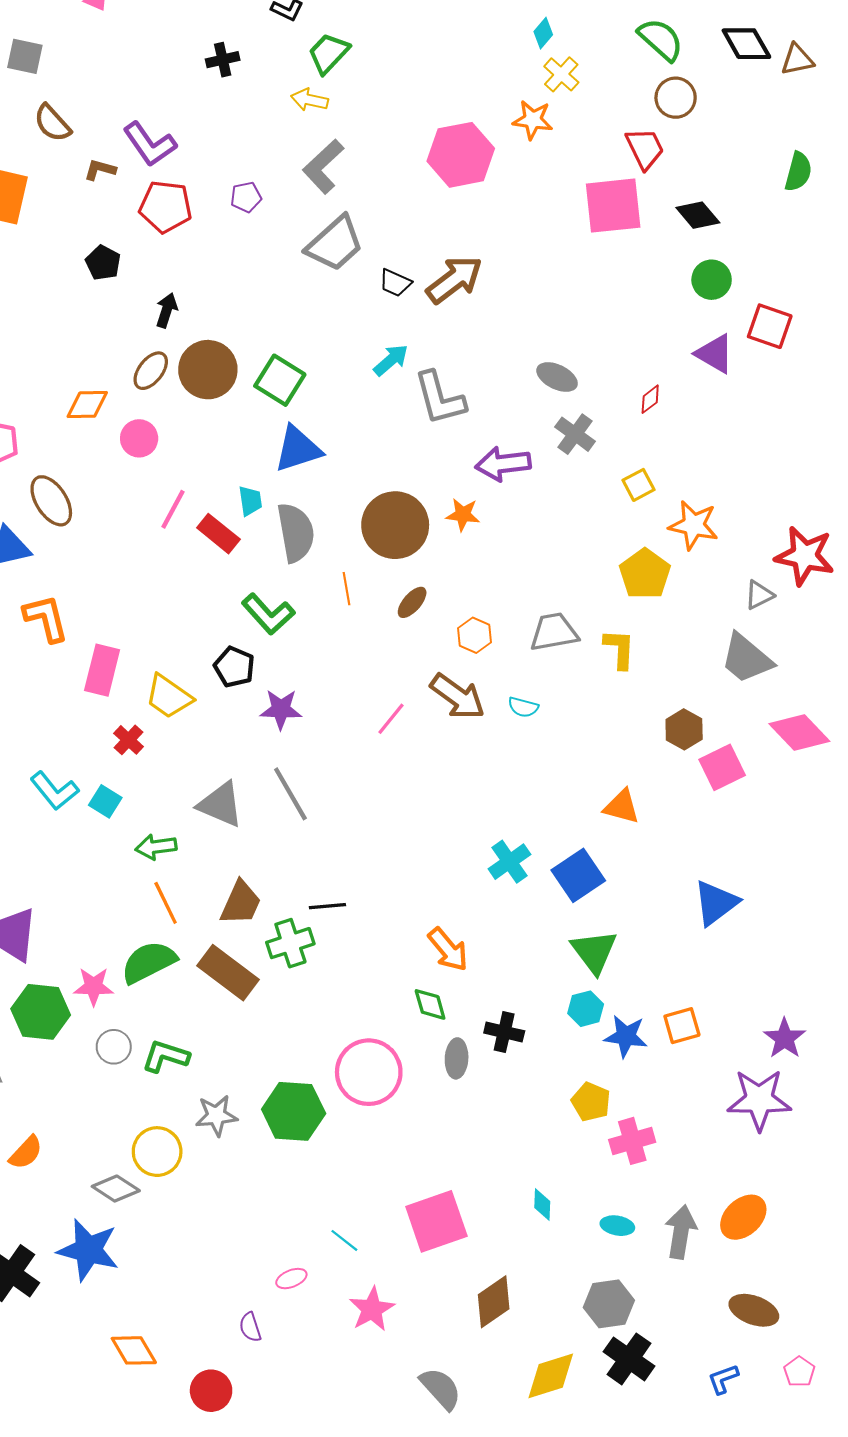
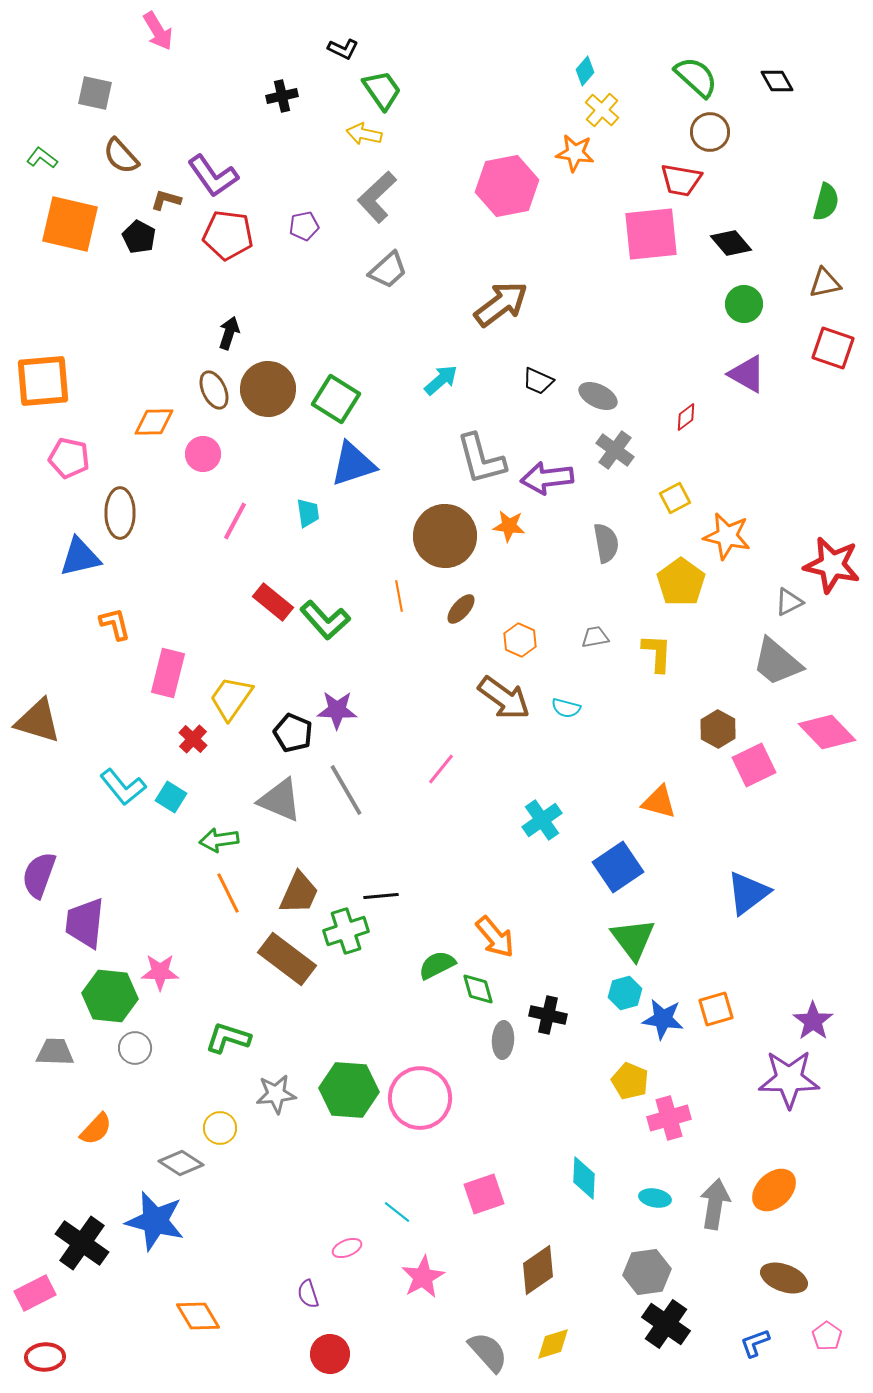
black diamond: (746, 44) -> (777, 81), size x0.7
green trapezoid: (328, 53) -> (382, 90), turned 102
brown triangle: (797, 60) -> (825, 283), moved
red trapezoid: (645, 148) -> (681, 180), turned 126
gray trapezoid: (335, 244) -> (388, 270), size x0.7
black pentagon: (103, 263) -> (139, 237), moved
black trapezoid: (395, 283) -> (538, 381), moved
red square: (770, 326) -> (833, 348), moved
brown ellipse: (151, 371) -> (214, 390), turned -63
gray L-shape: (440, 398) -> (481, 459), moved
brown ellipse: (51, 501) -> (120, 513), turned 33
gray semicircle: (296, 533) -> (606, 543), moved, size x0.7
red rectangle: (218, 534) -> (273, 602), moved
orange L-shape: (46, 618) -> (115, 624), size x0.7
gray trapezoid: (554, 632) -> (595, 637), size x0.6
black pentagon: (234, 667) -> (293, 733), moved
yellow trapezoid: (169, 697) -> (231, 698), turned 90
pink line: (391, 719) -> (441, 769), moved
cyan cross: (509, 862) -> (542, 820), moved
green semicircle: (149, 962) -> (437, 965), moved, size x0.7
gray circle: (114, 1047) -> (135, 1048), moved
pink circle: (369, 1072) -> (420, 1098), moved
yellow circle: (157, 1152) -> (220, 1128), size x0.7
cyan diamond: (542, 1204) -> (584, 1178), size x1.4
pink square: (436, 1221) -> (484, 1194), size x0.7
yellow diamond: (551, 1376) -> (553, 1344), moved, size x0.7
red circle: (211, 1391) -> (330, 1354), moved

